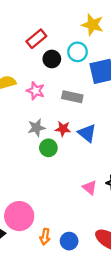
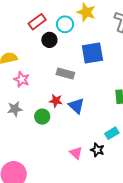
cyan circle: (78, 52) -> (65, 24), moved
pink star: (36, 91) -> (22, 79), moved
gray star: (36, 128) -> (15, 109), moved

